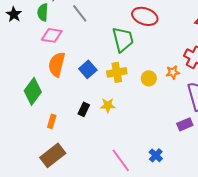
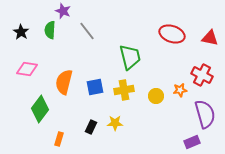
red ellipse: (145, 16) -> (172, 34), moved
pink diamond: (52, 35) -> (27, 69), moved
blue square: (88, 69) -> (95, 87), turned 30

